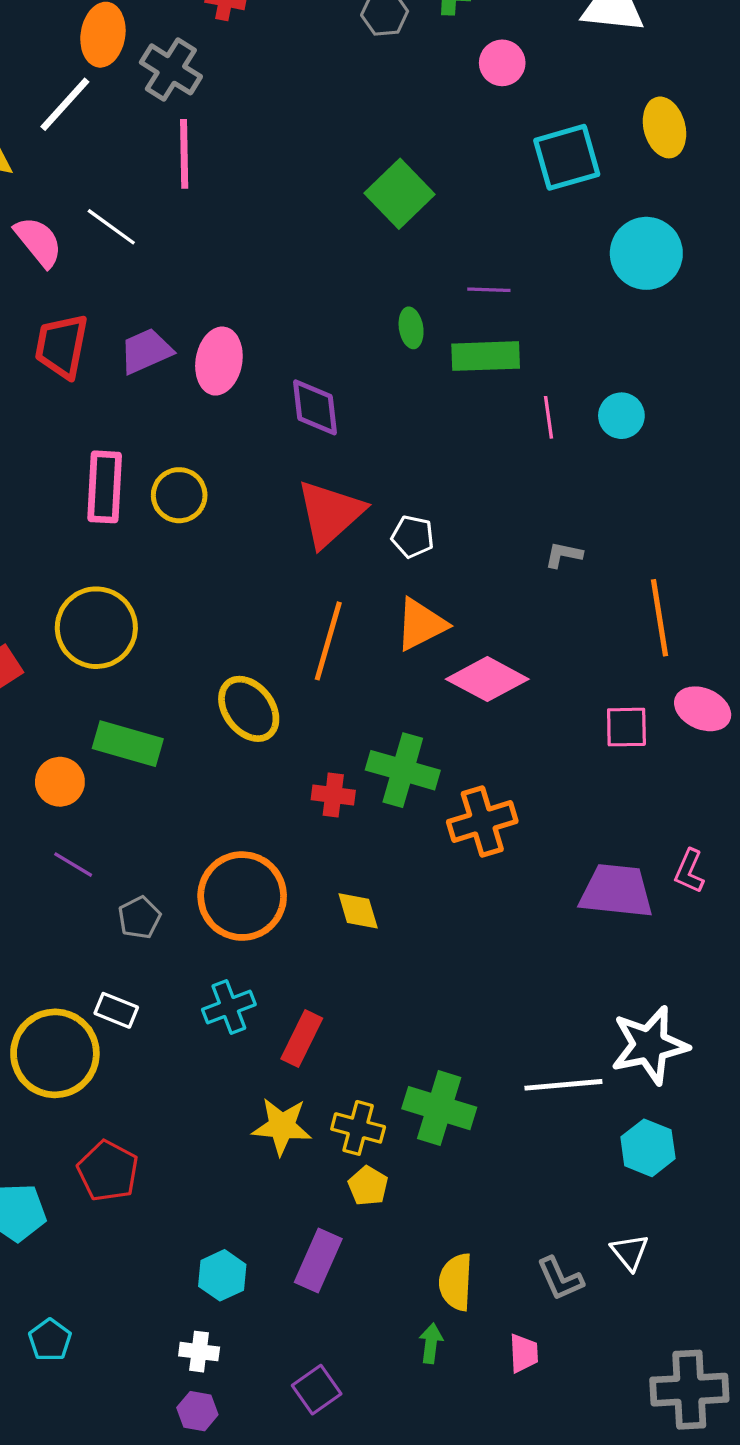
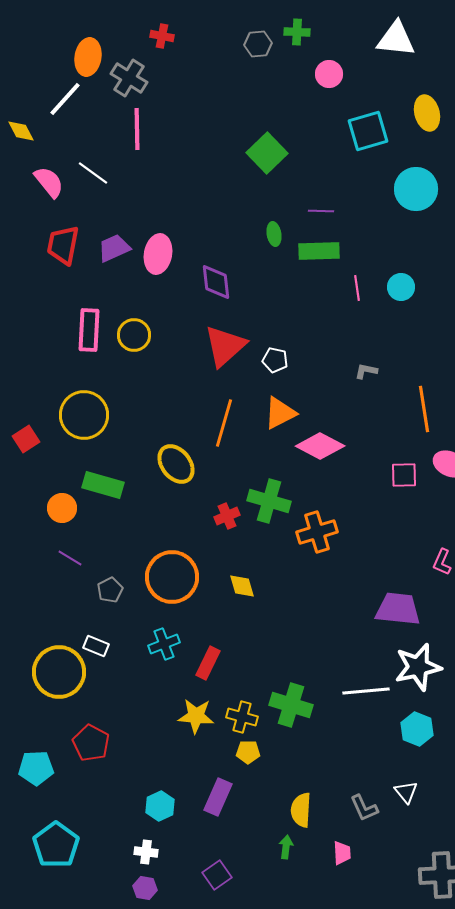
red cross: (333, 795) -> (227, 516), turned -30
purple trapezoid: (616, 891) -> (398, 609), moved
yellow pentagon: (368, 1186) -> (248, 752), turned -30
cyan pentagon: (50, 1340) -> (56, 845), size x1.8

